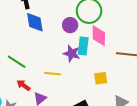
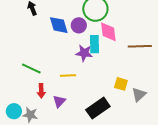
blue diamond: (35, 22) -> (59, 25), moved
yellow square: (101, 78) -> (121, 84), moved, turned 32
red arrow: (23, 85) -> (41, 91), turned -120

